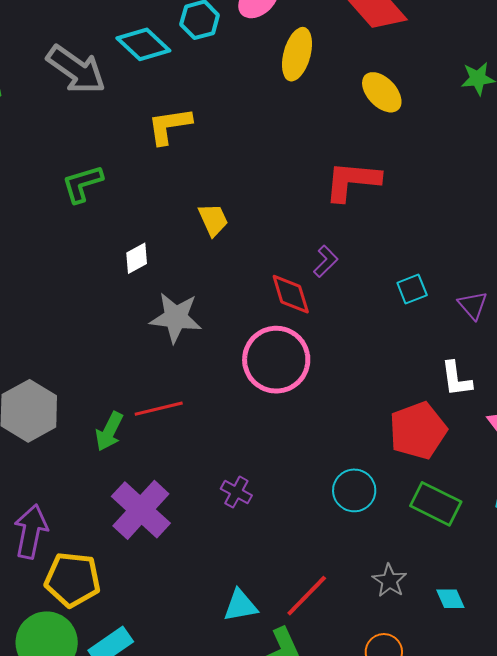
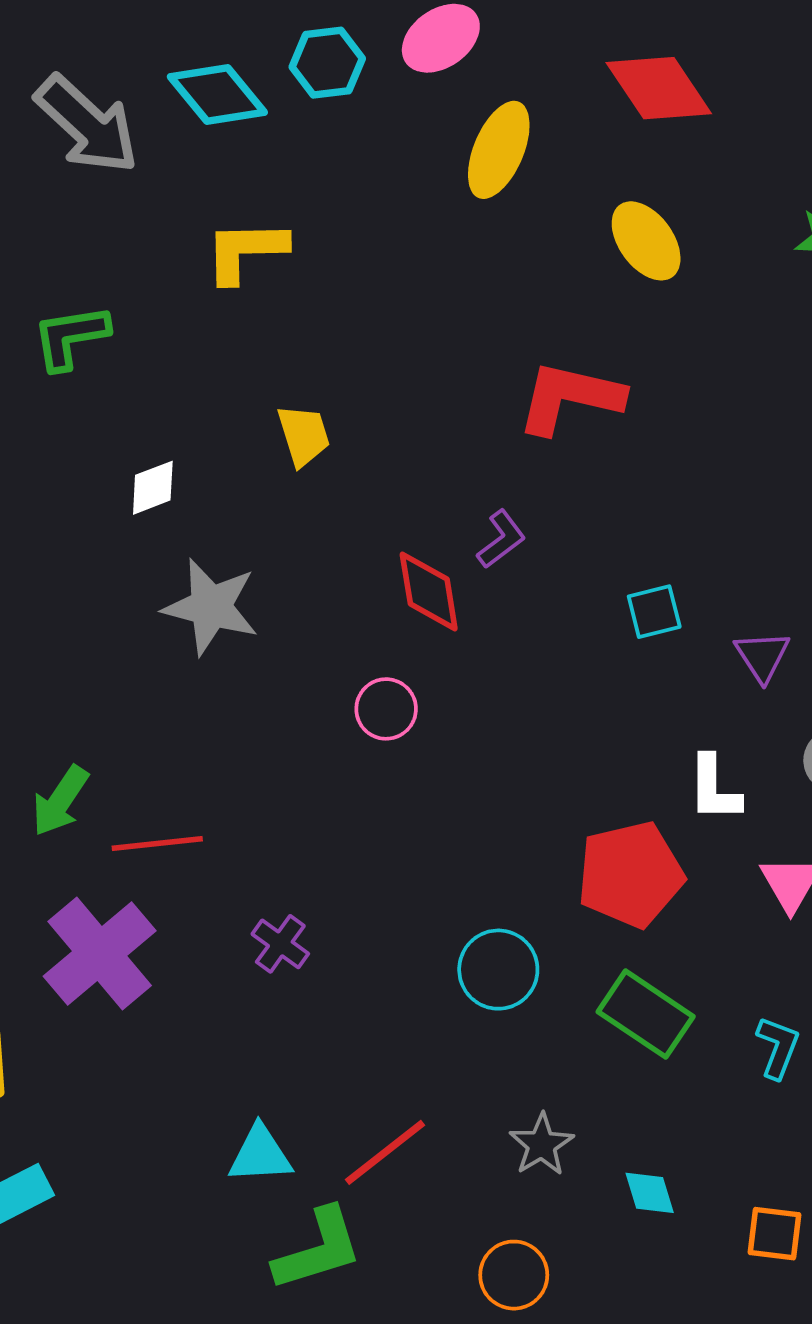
pink circle: (276, 360) -> (386, 709), size x0.5
red line: (159, 409) -> (157, 843), moved

